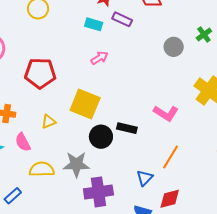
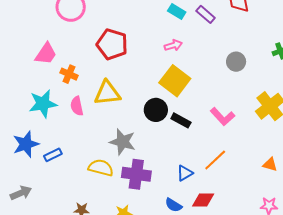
gray circle: (174, 47) -> (236, 62), moved
yellow square: (85, 104) -> (175, 81), moved
yellow triangle: (49, 121) -> (107, 93), size x1.8
black circle: (101, 137) -> (156, 110), moved
yellow semicircle: (42, 169) -> (101, 168), moved

